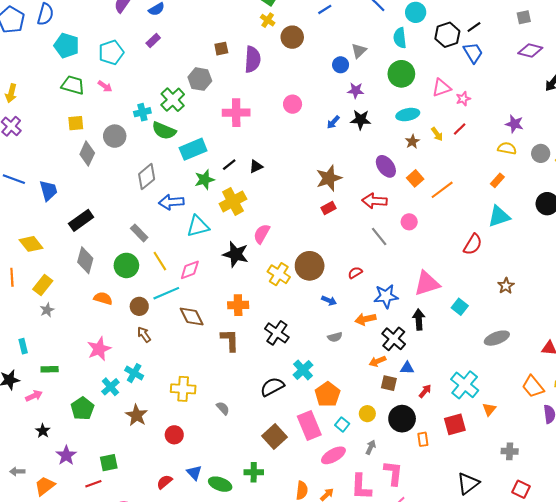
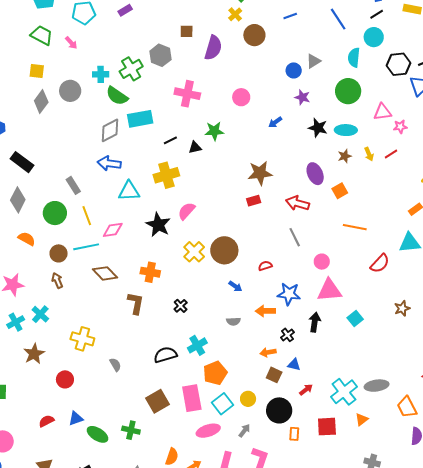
black star: (361, 120) -> (318, 128), moved
gray diamond: (147, 177) -> (110, 130), moved
green star: (205, 180) -> (214, 131), moved
orange line: (442, 190) -> (355, 227), moved, turned 35
black rectangle: (81, 220) -> (22, 162), turned 60
pink circle: (409, 222) -> (322, 262), moved
brown diamond: (192, 316) -> (105, 273), turned -30
black cross: (277, 333) -> (181, 306), size x0.6
gray ellipse: (497, 338) -> (377, 386), moved
black cross: (394, 339) -> (287, 335), size x0.6
cyan square: (342, 424) -> (223, 404), size x1.5
blue triangle: (194, 473) -> (76, 418), turned 42

